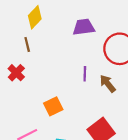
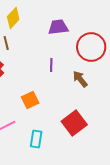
purple line: (85, 74) -> (51, 65), moved

